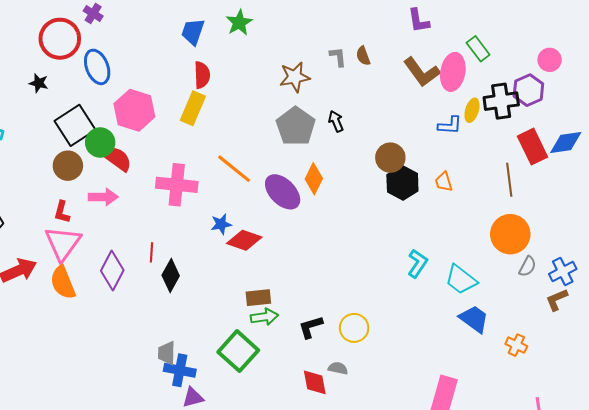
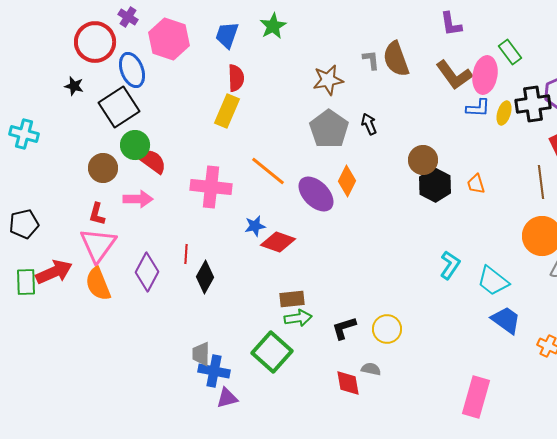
brown semicircle: (363, 56) -> (396, 59), size x1.8
pink hexagon: (134, 110) -> (169, 39), moved
black square: (75, 125) -> (119, 107), moved
blue L-shape: (450, 125) -> (478, 108), moved

